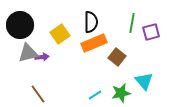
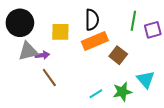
yellow square: (60, 34) -> (60, 32), turned 36
brown line: (38, 94) -> (49, 78), moved

